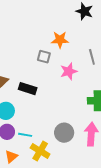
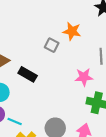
pink star: (69, 71) -> (84, 77), moved

